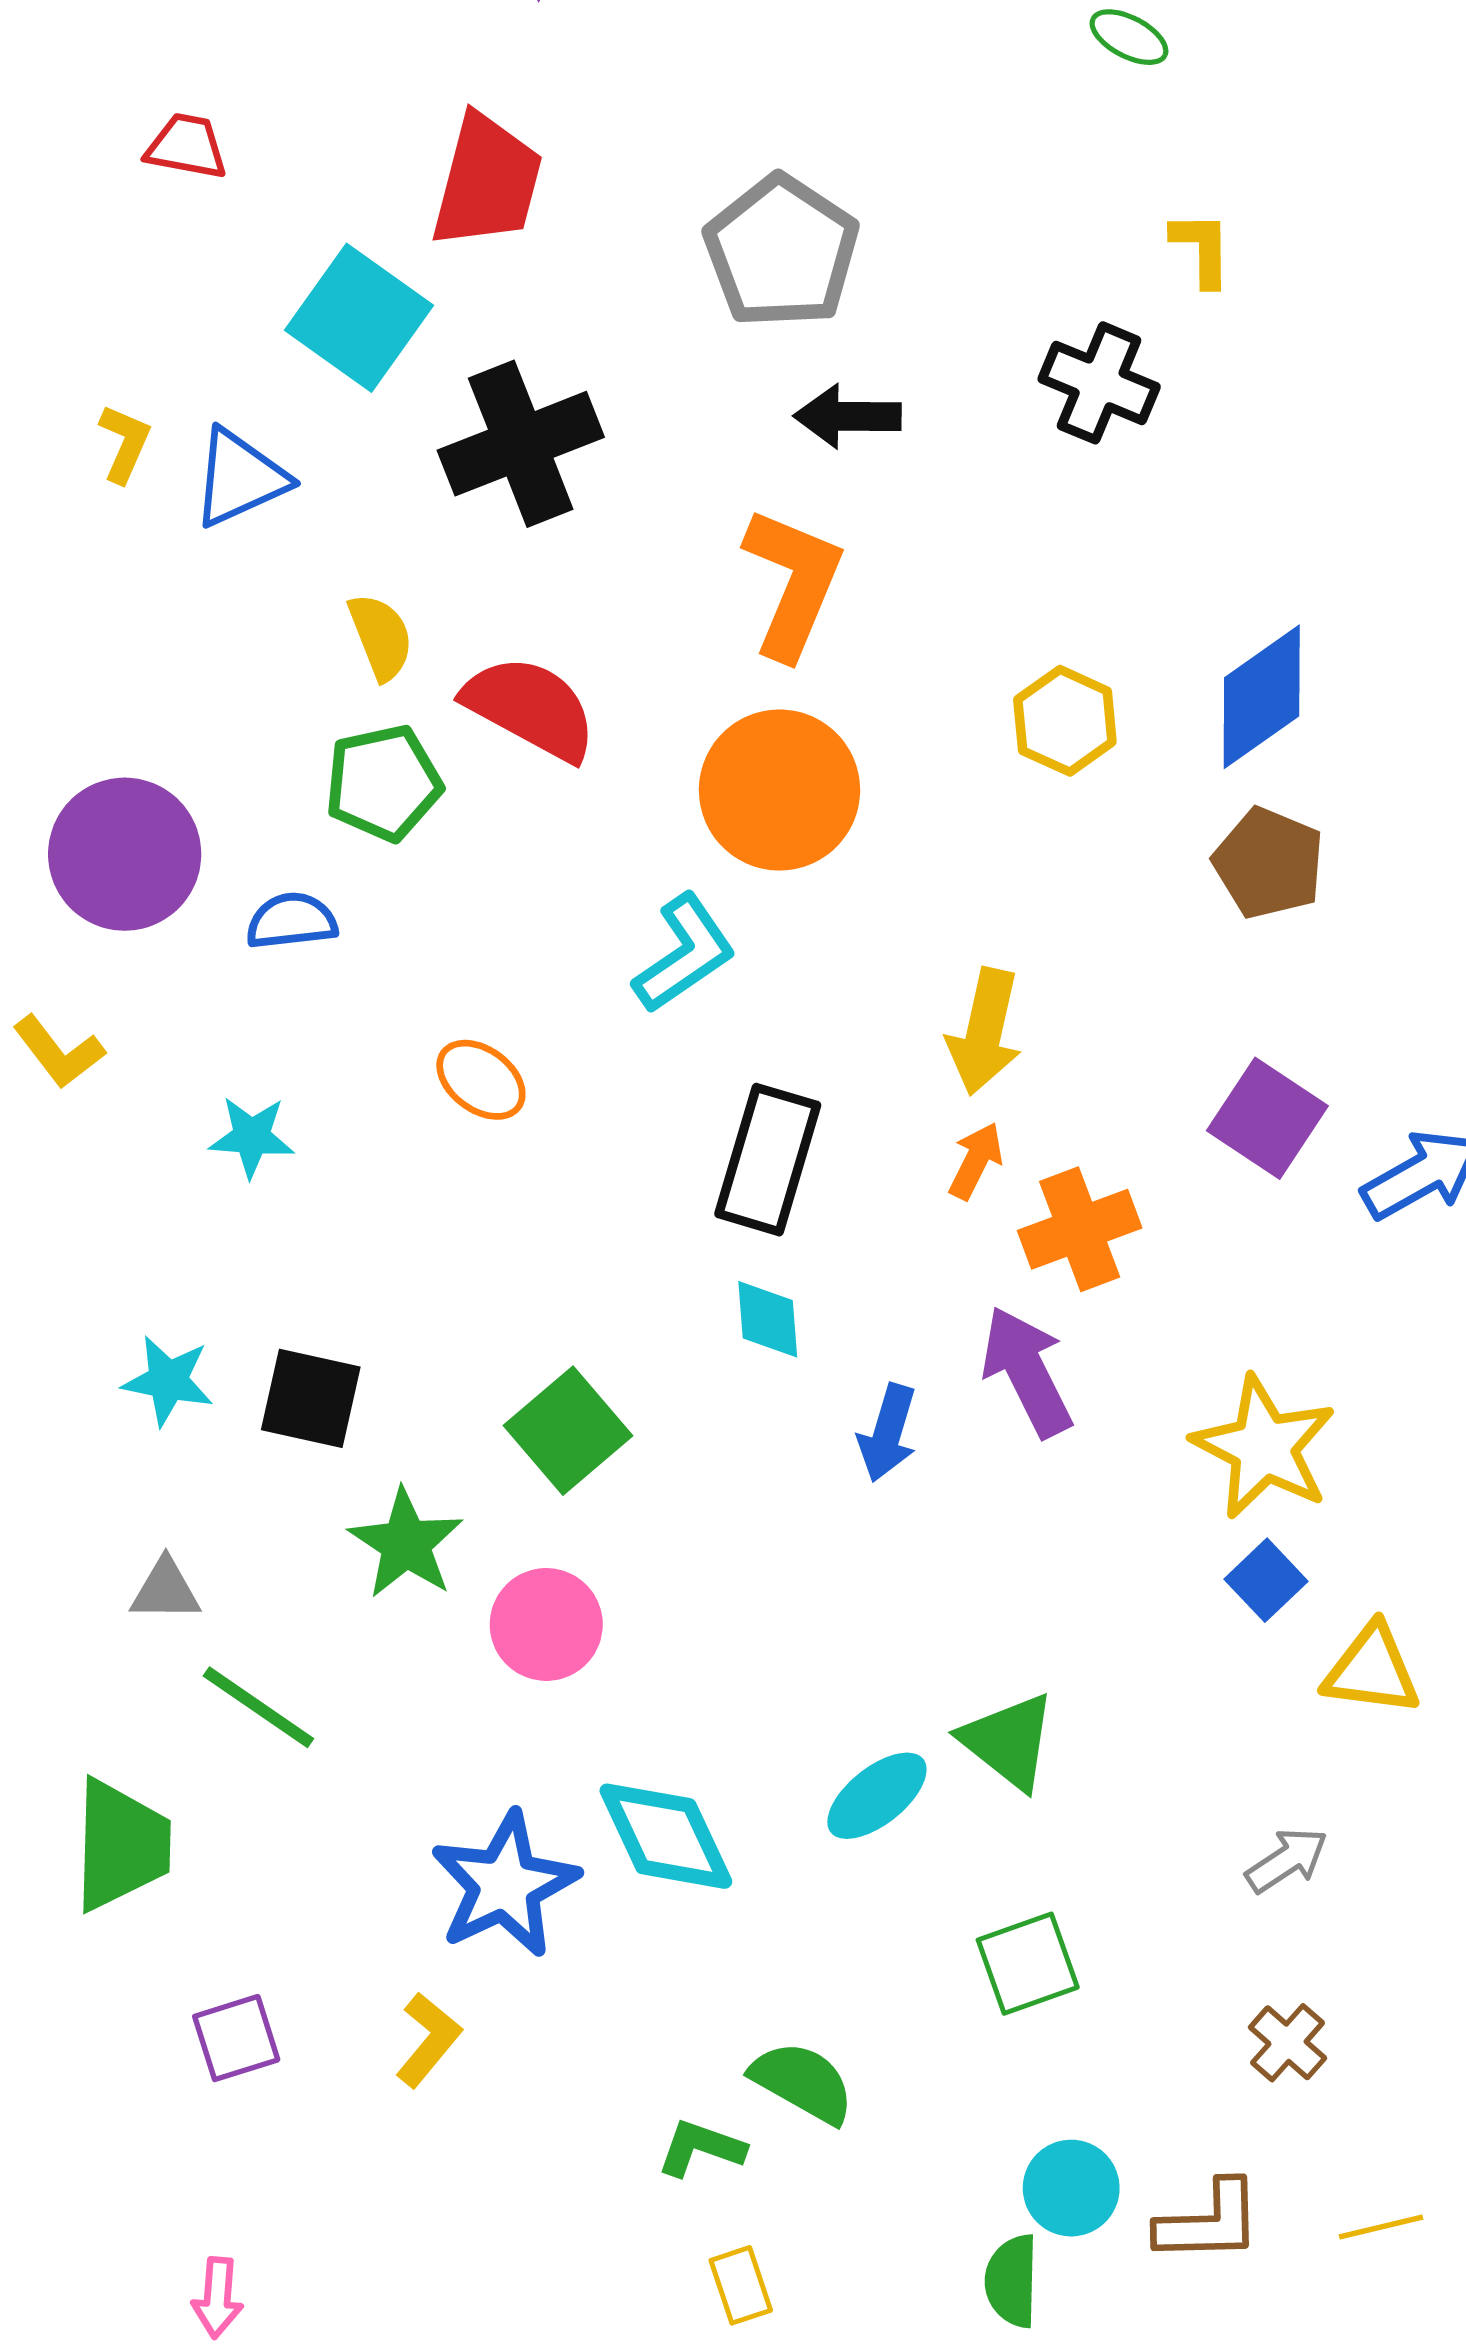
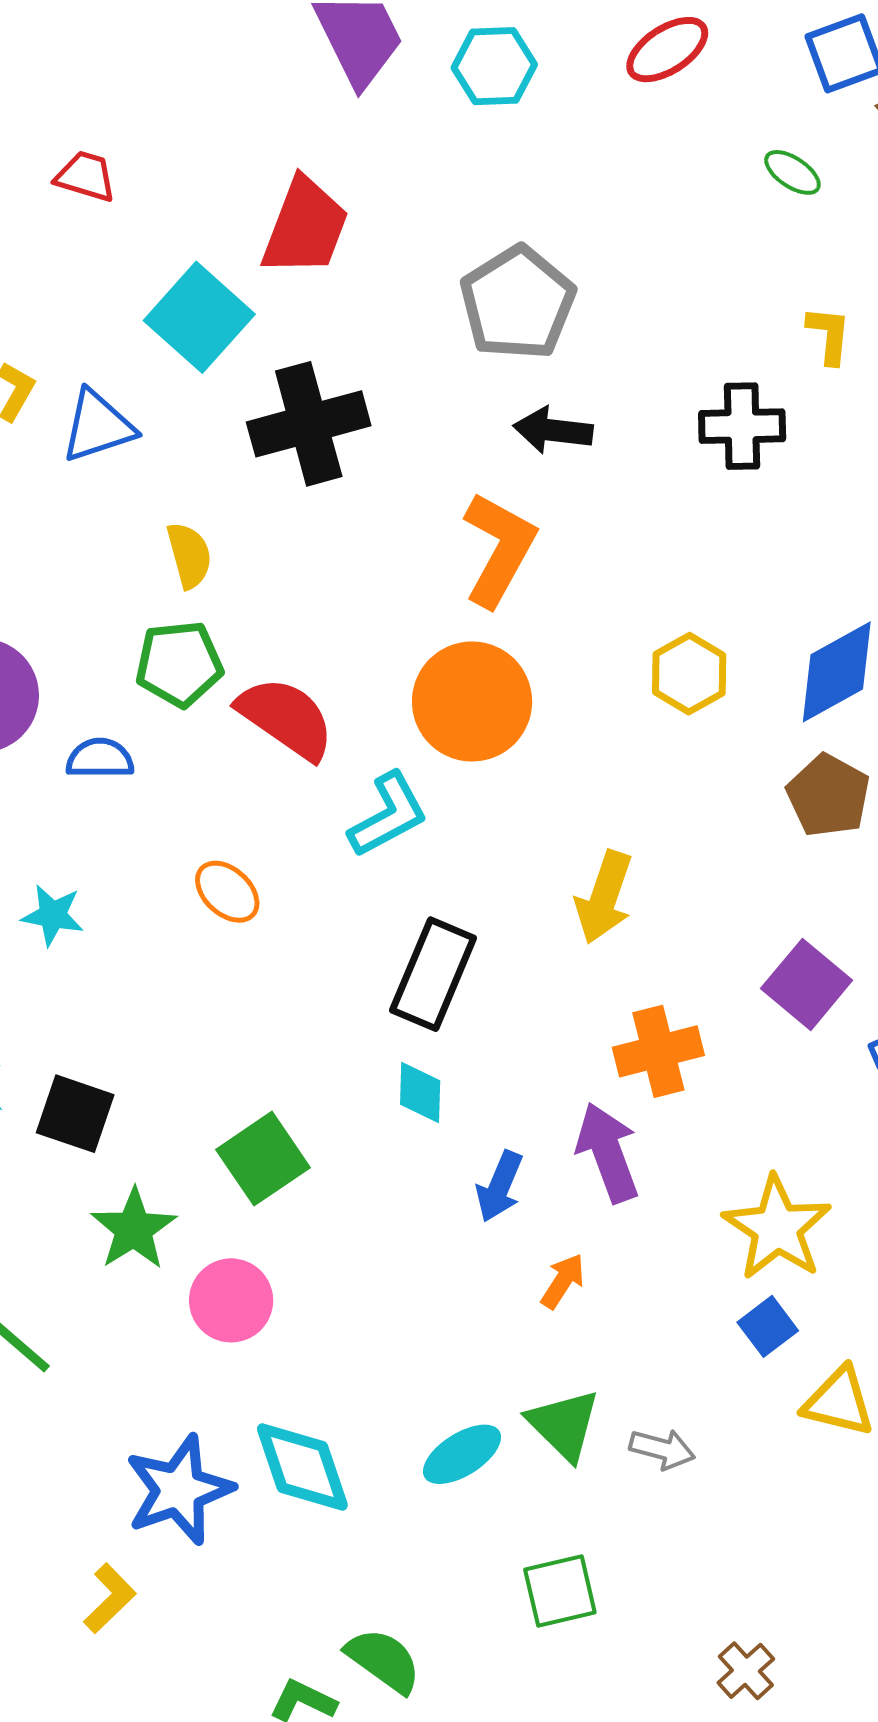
black cross: (1099, 383) -> (742, 426), turned -30
red semicircle: (530, 708) -> (286, 718), moved
orange arrow: (976, 1161) -> (563, 1281), moved
gray arrow: (1287, 1860) -> (662, 1449), moved, turned 42

